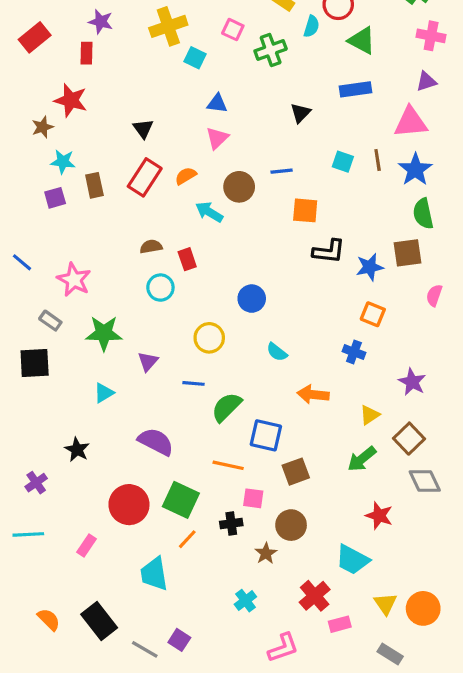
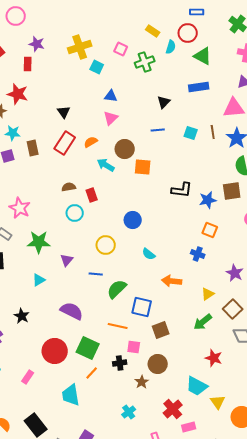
blue line: (282, 171) -> (158, 130), moved
orange square: (305, 210) -> (143, 167), moved
yellow triangle: (385, 604) -> (218, 402), moved

